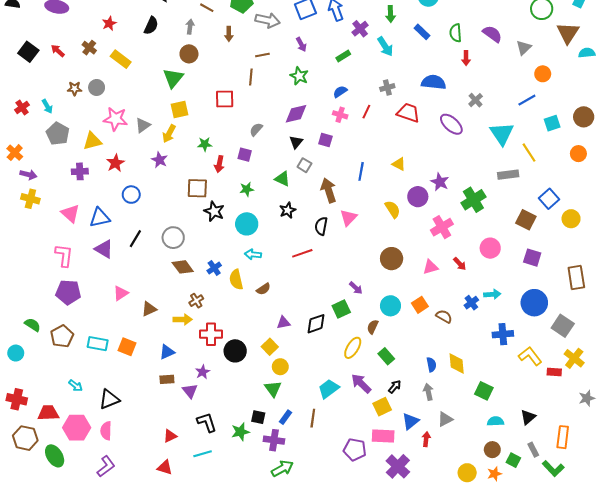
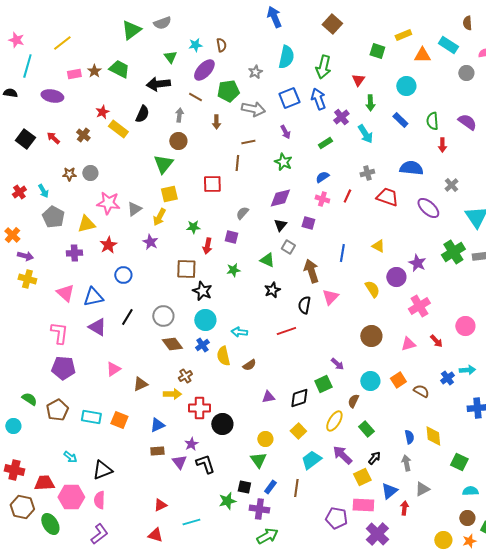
yellow rectangle: (121, 59) -> (118, 129), moved
green cross: (473, 200) -> (453, 252), moved
cyan circle: (247, 224) -> (205, 320), moved
yellow square: (270, 347) -> (298, 431), moved
black L-shape: (207, 422) -> (205, 464), moved

